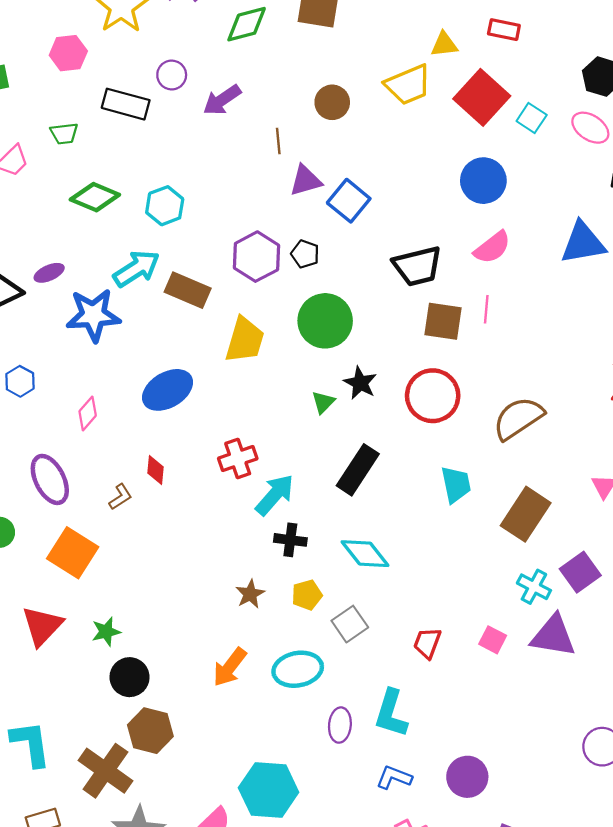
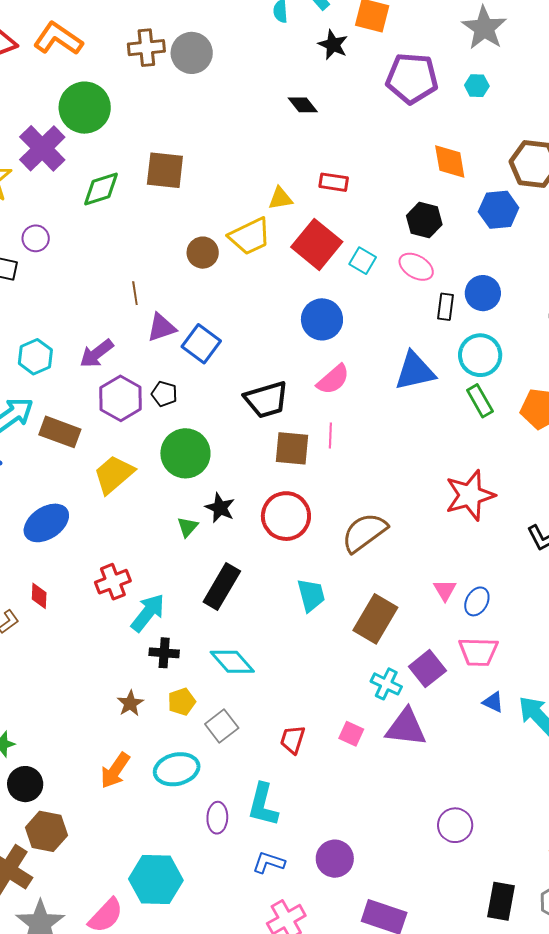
purple arrow: (222, 100) -> (97, 354), moved
brown circle: (332, 102) -> (203, 253), moved
yellow trapezoid: (245, 340) -> (114, 474), turned -144

